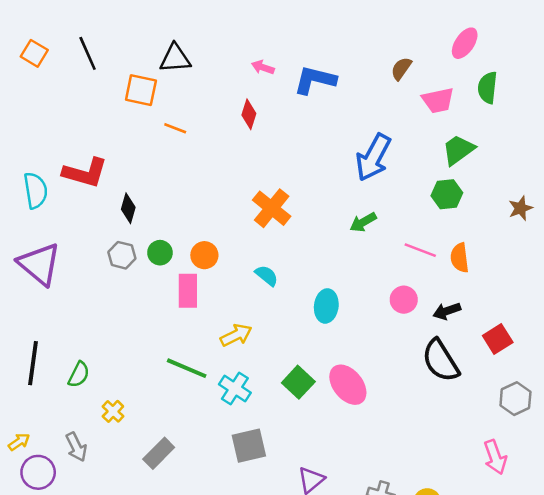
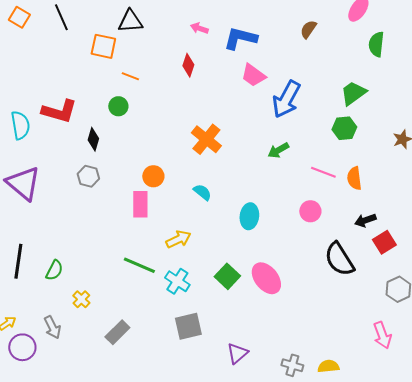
pink trapezoid: (438, 100) -> (253, 75), moved, turned 48
green circle: (160, 253) -> (118, 106), moved
black arrow: (447, 311) -> (365, 220), moved

